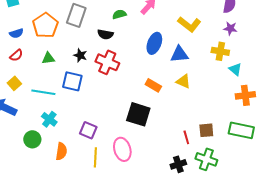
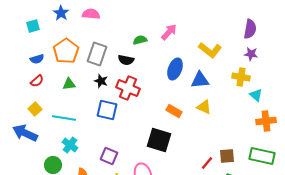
gray rectangle: (76, 15) -> (97, 54), moved
blue square: (72, 81) -> (107, 110), moved
red line: (186, 137) -> (207, 163), turned 56

